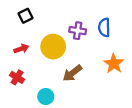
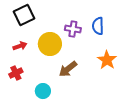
black square: (26, 16) -> (24, 15), size x1.5
red cross: (17, 77) -> (16, 73), turned 32

